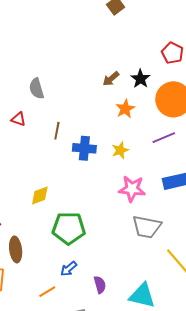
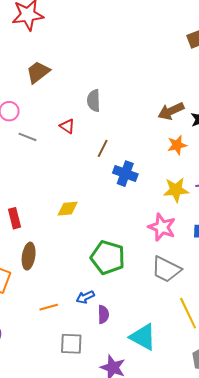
brown arrow: (111, 79) -> (171, 111), size x1.4
yellow star: (120, 150) -> (176, 190), moved, size x1.4
green pentagon: (69, 228) -> (108, 257), moved
blue arrow: (69, 269) -> (85, 297), moved

